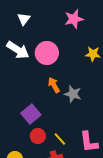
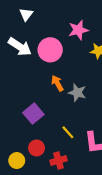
pink star: (74, 19) -> (78, 30), moved
red circle: (38, 136) -> (37, 148), moved
yellow line: (60, 139) -> (68, 132), moved

